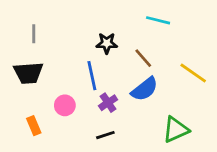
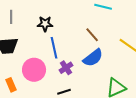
black star: (107, 43) -> (45, 24), moved
pink circle: (65, 105) -> (34, 70), size x1.5

